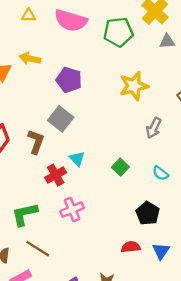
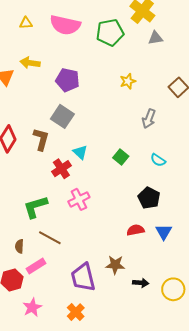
yellow star: (134, 86) -> (128, 81), size x0.6

